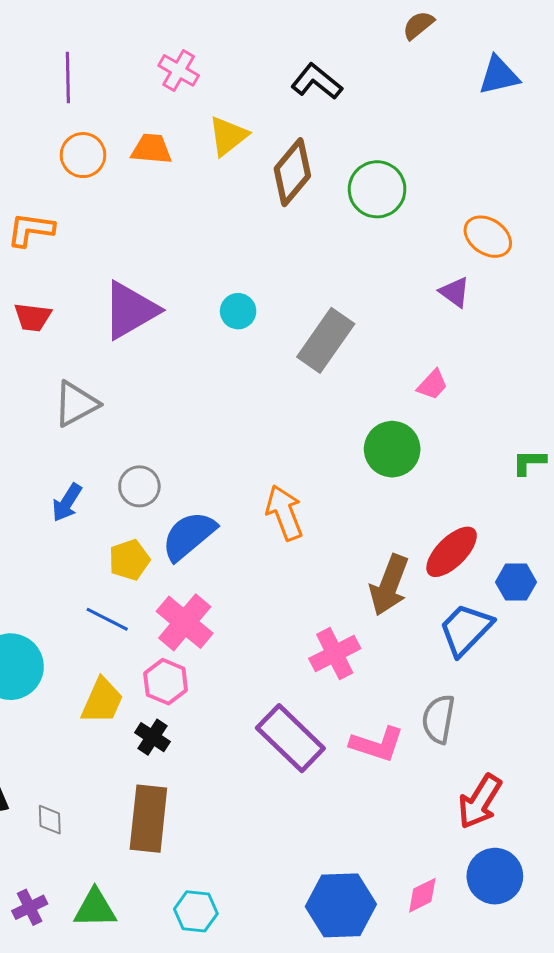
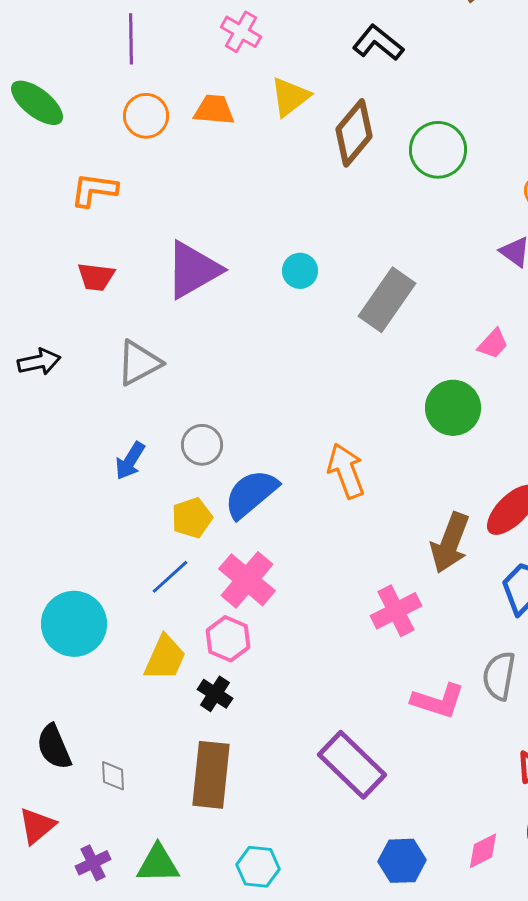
blue line: (107, 619) -> (170, 577), turned -69
purple rectangle: (290, 738) -> (352, 765), moved
blue hexagon: (341, 905) -> (402, 861), size x0.7

